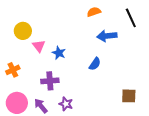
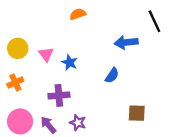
orange semicircle: (94, 12) -> (78, 14), moved
yellow circle: (23, 31) -> (18, 48), moved
brown square: (129, 96) -> (137, 113), moved

